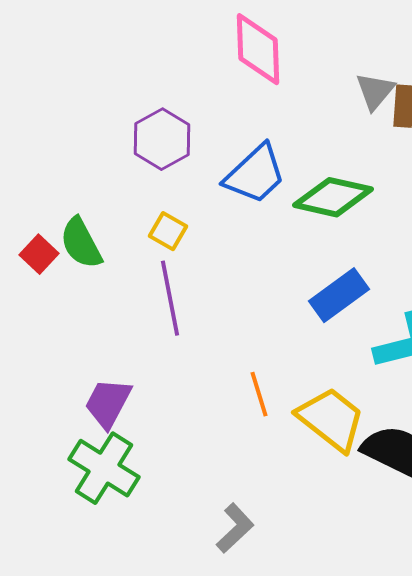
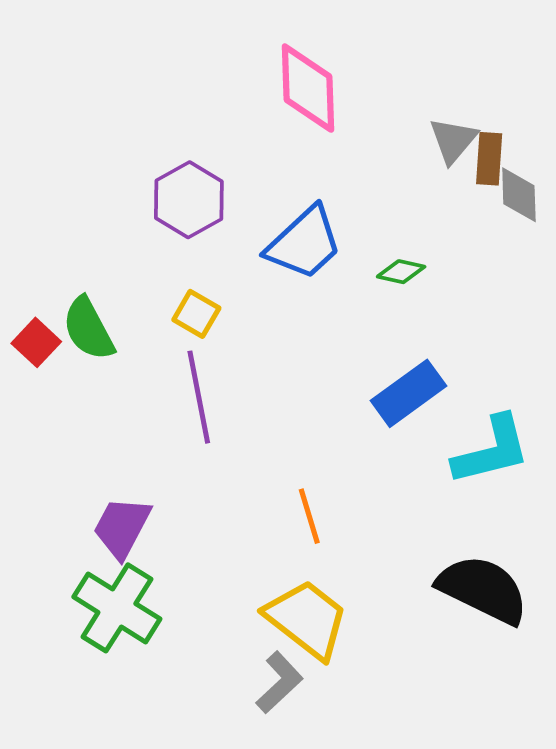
green diamond: (333, 197) -> (401, 272), size x0.5
yellow trapezoid: (331, 419) -> (307, 619), moved

